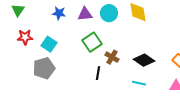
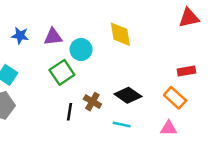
cyan circle: (109, 13) -> (81, 50), moved
brown cross: (112, 57) -> (92, 102), moved

